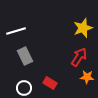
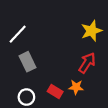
white line: (16, 31) -> (18, 34), turned -30
orange star: (87, 77) -> (76, 87), moved

